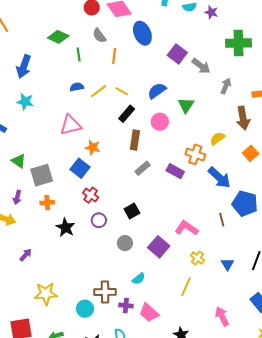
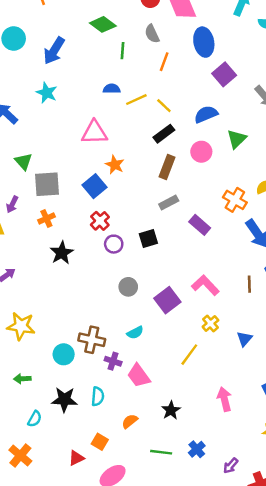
purple square: (177, 54) -> (224, 74), moved
purple rectangle: (175, 171) -> (200, 225), moved
orange cross: (47, 203) -> (46, 218), turned -32
black square: (132, 211) -> (148, 239), moved
purple circle: (99, 220) -> (114, 244), moved

